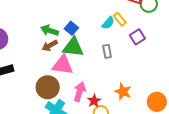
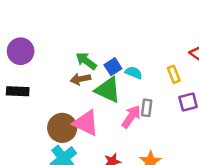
cyan semicircle: (108, 23) -> (133, 73), moved, turned -128
pink triangle: (63, 65) -> (86, 123), moved
pink arrow: (80, 92) -> (131, 117), moved

